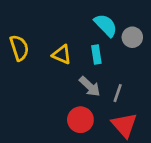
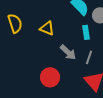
cyan rectangle: (96, 55) -> (86, 32), moved
red circle: (80, 120) -> (50, 77), moved

